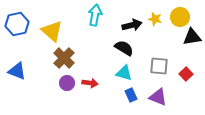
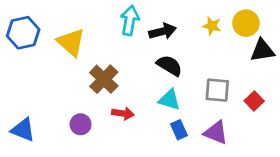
black arrow: (132, 25) -> (163, 31), moved
brown cross: (64, 58) -> (104, 79), moved
blue triangle: (17, 71) -> (23, 130), moved
purple circle: (67, 83) -> (81, 124), moved

